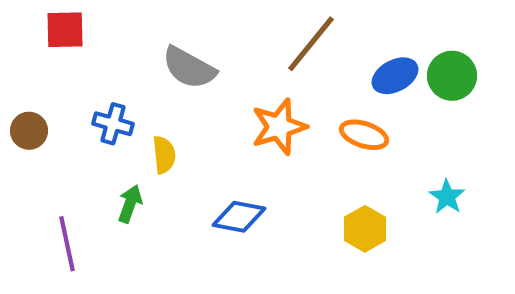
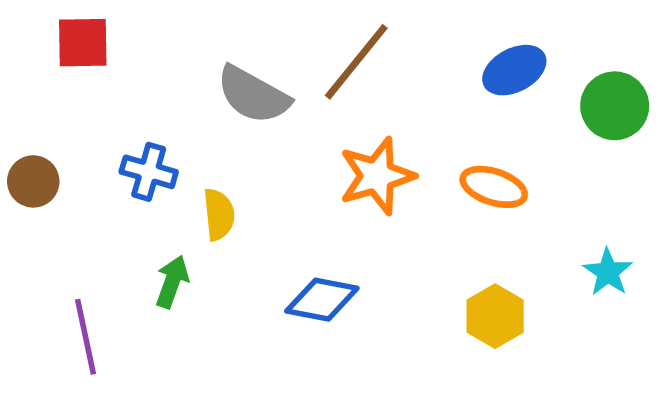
brown line: (311, 44) -> (356, 62), moved
blue ellipse: (395, 76) -> (514, 70), moved

